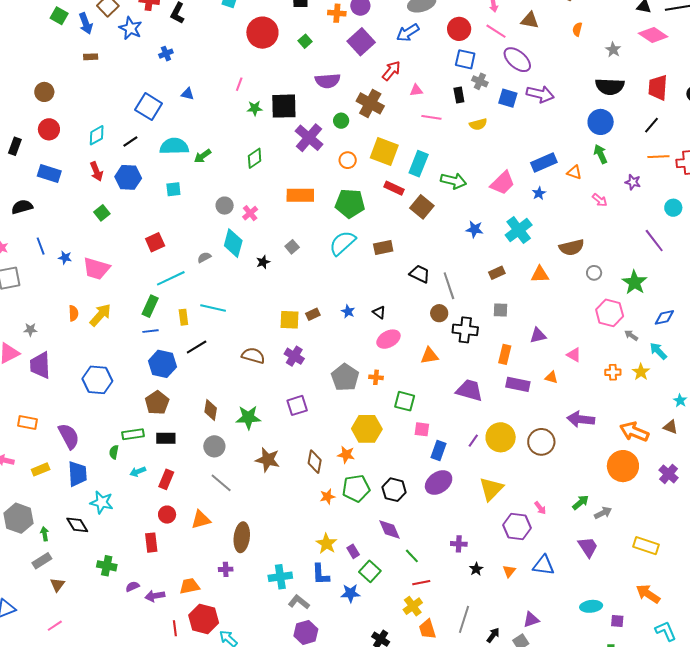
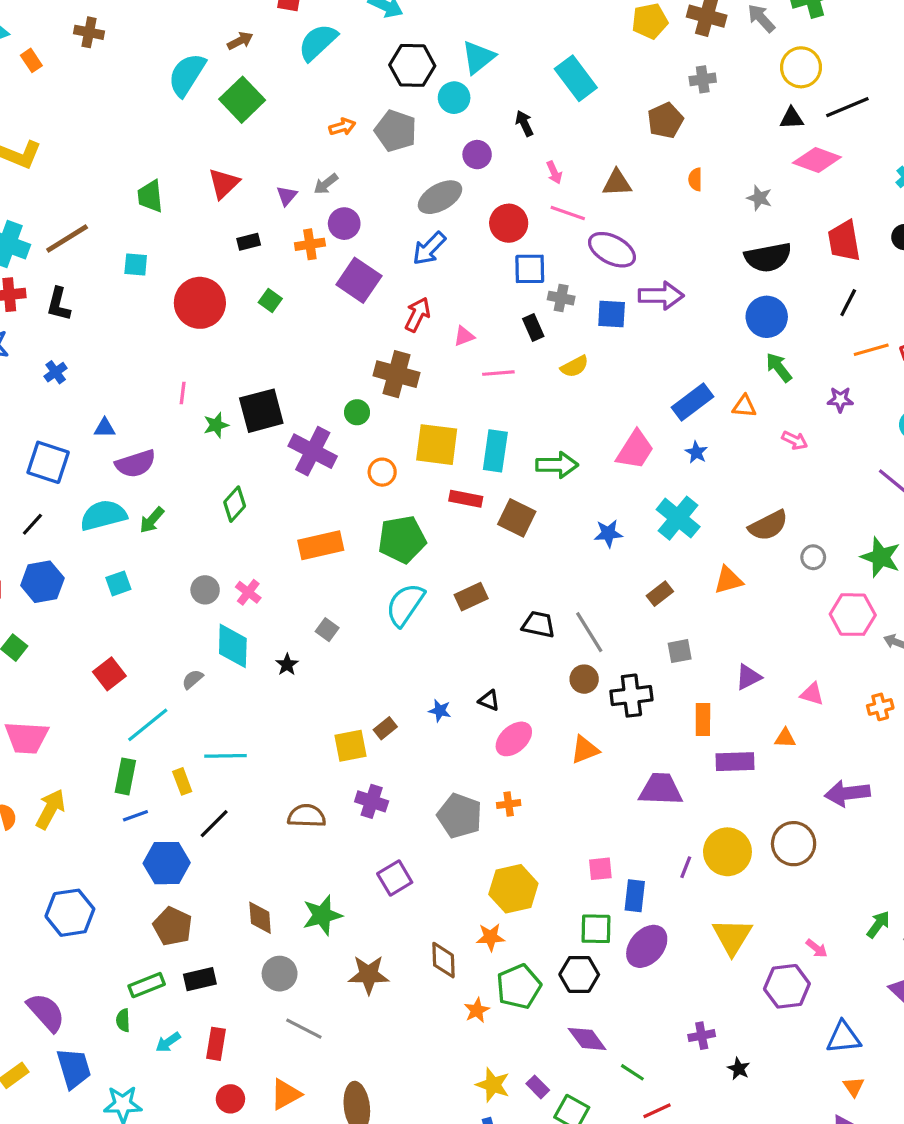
purple semicircle: (328, 81) -> (136, 464), moved
green square: (405, 401) -> (596, 929), moved
orange triangle: (509, 571) -> (854, 1087), moved

